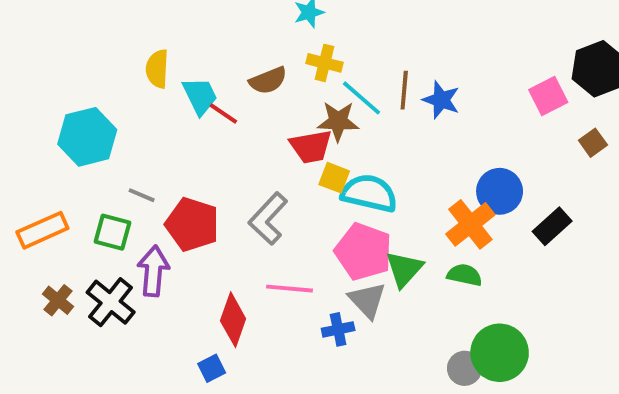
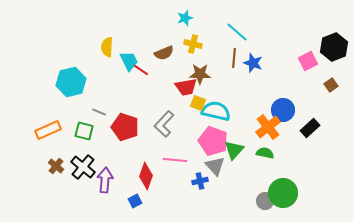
cyan line: (361, 98) -> (237, 32), moved
purple arrow: (153, 271) -> (105, 180), moved

